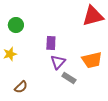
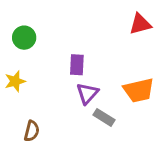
red triangle: (93, 16) -> (140, 24), size x0.7
brown semicircle: (21, 87) -> (32, 131), turned -32

